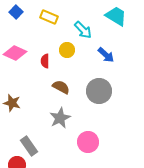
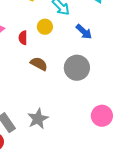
gray star: (60, 118) -> (38, 119), moved
pink circle: (88, 142) -> (102, 116), moved

